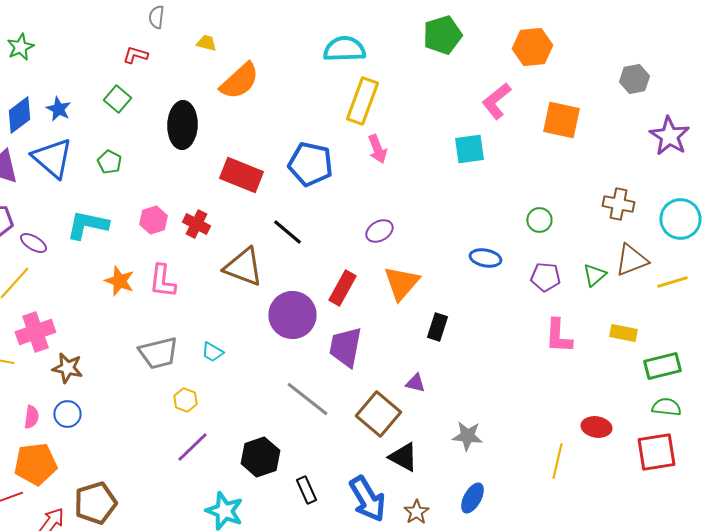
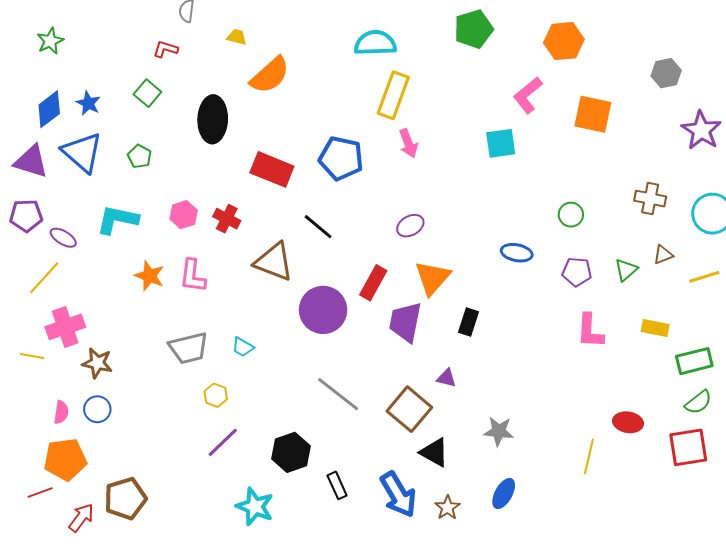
brown triangle: (631, 260) -> (663, 255), size x0.6
purple trapezoid: (345, 347) -> (405, 322), moved
green semicircle: (666, 407) -> (698, 402), turned 136

